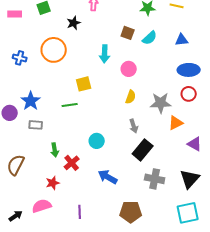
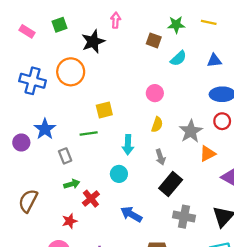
pink rectangle: (15, 14) -> (27, 31), turned 32
black star: (74, 23) -> (93, 42), size x1.5
brown square: (128, 33) -> (154, 40), moved
cyan arrow: (105, 54) -> (128, 145), moved
blue cross: (20, 58) -> (33, 81), size x1.6
gray star: (161, 103) -> (191, 131), turned -30
gray rectangle: (36, 125) -> (65, 156), moved, turned 64
green arrow: (55, 150) -> (72, 184), turned -96

